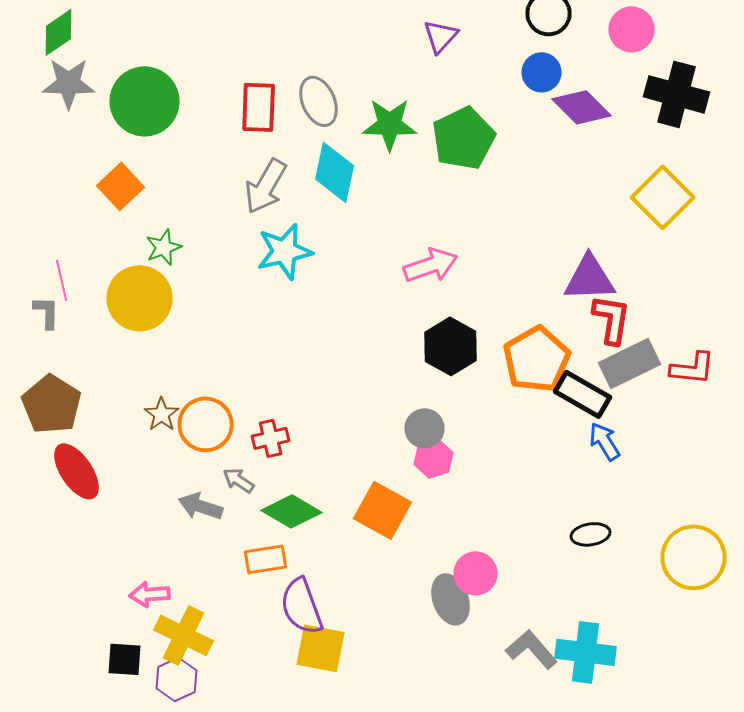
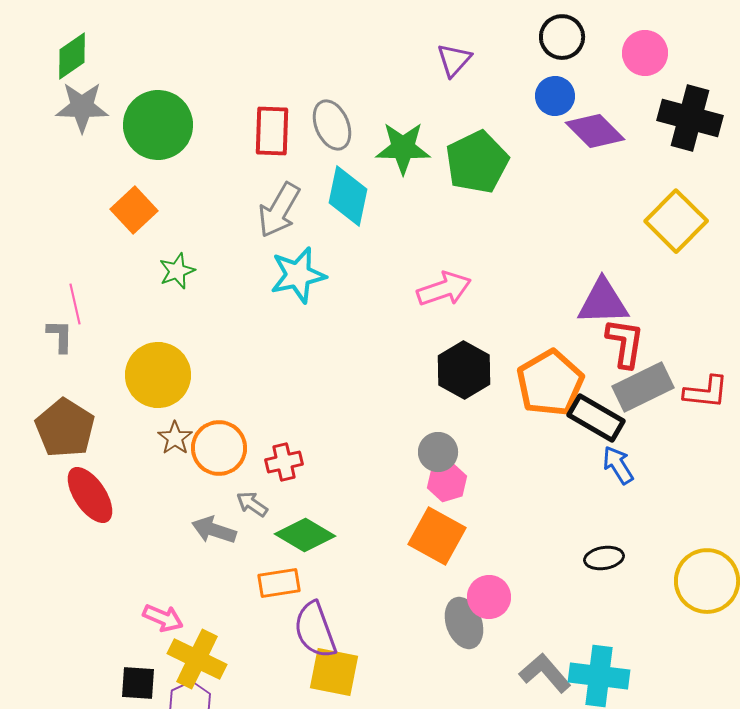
yellow circle: (140, 298) -> (158, 375), moved
orange square: (383, 510) -> (437, 536), moved
pink arrow: (150, 594) -> (163, 618), turned -153

